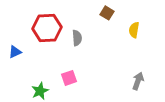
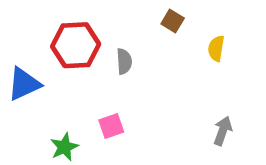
blue triangle: (15, 52) -> (24, 84), size x1.6

